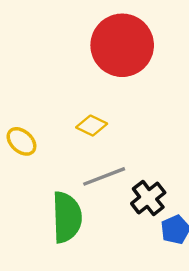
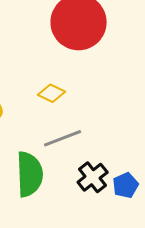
black cross: (148, 198) -> (93, 177), moved

